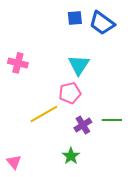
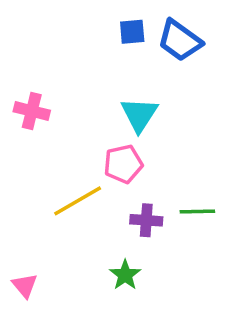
purple cross: (83, 125) -> (146, 220), turned 36

